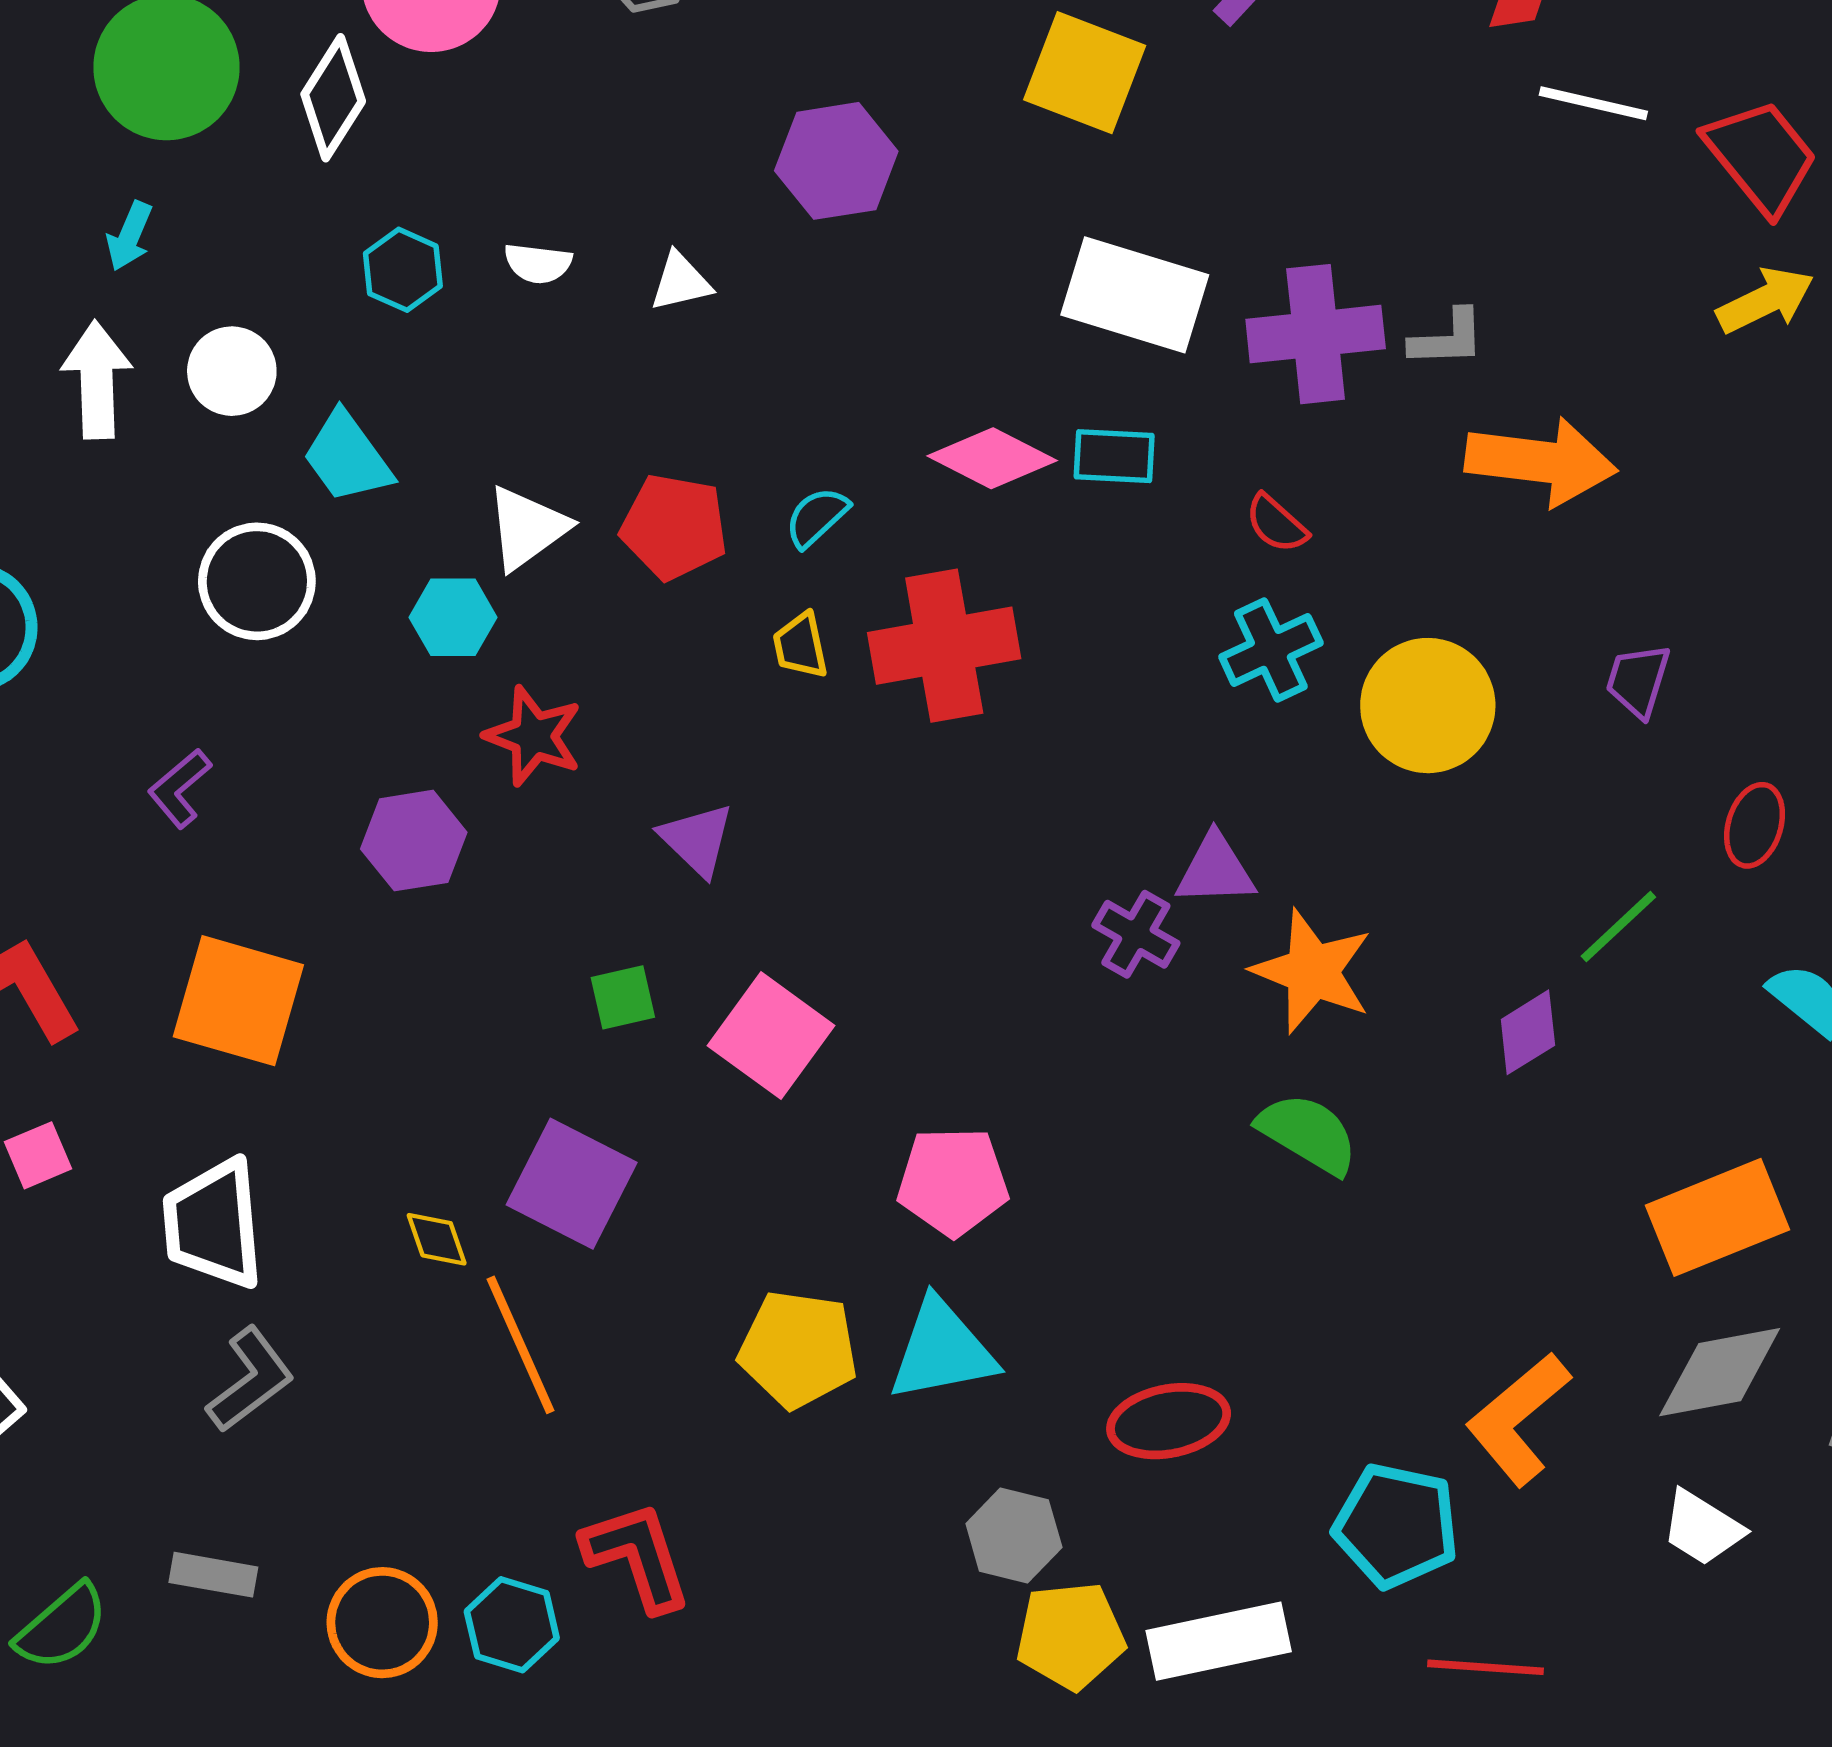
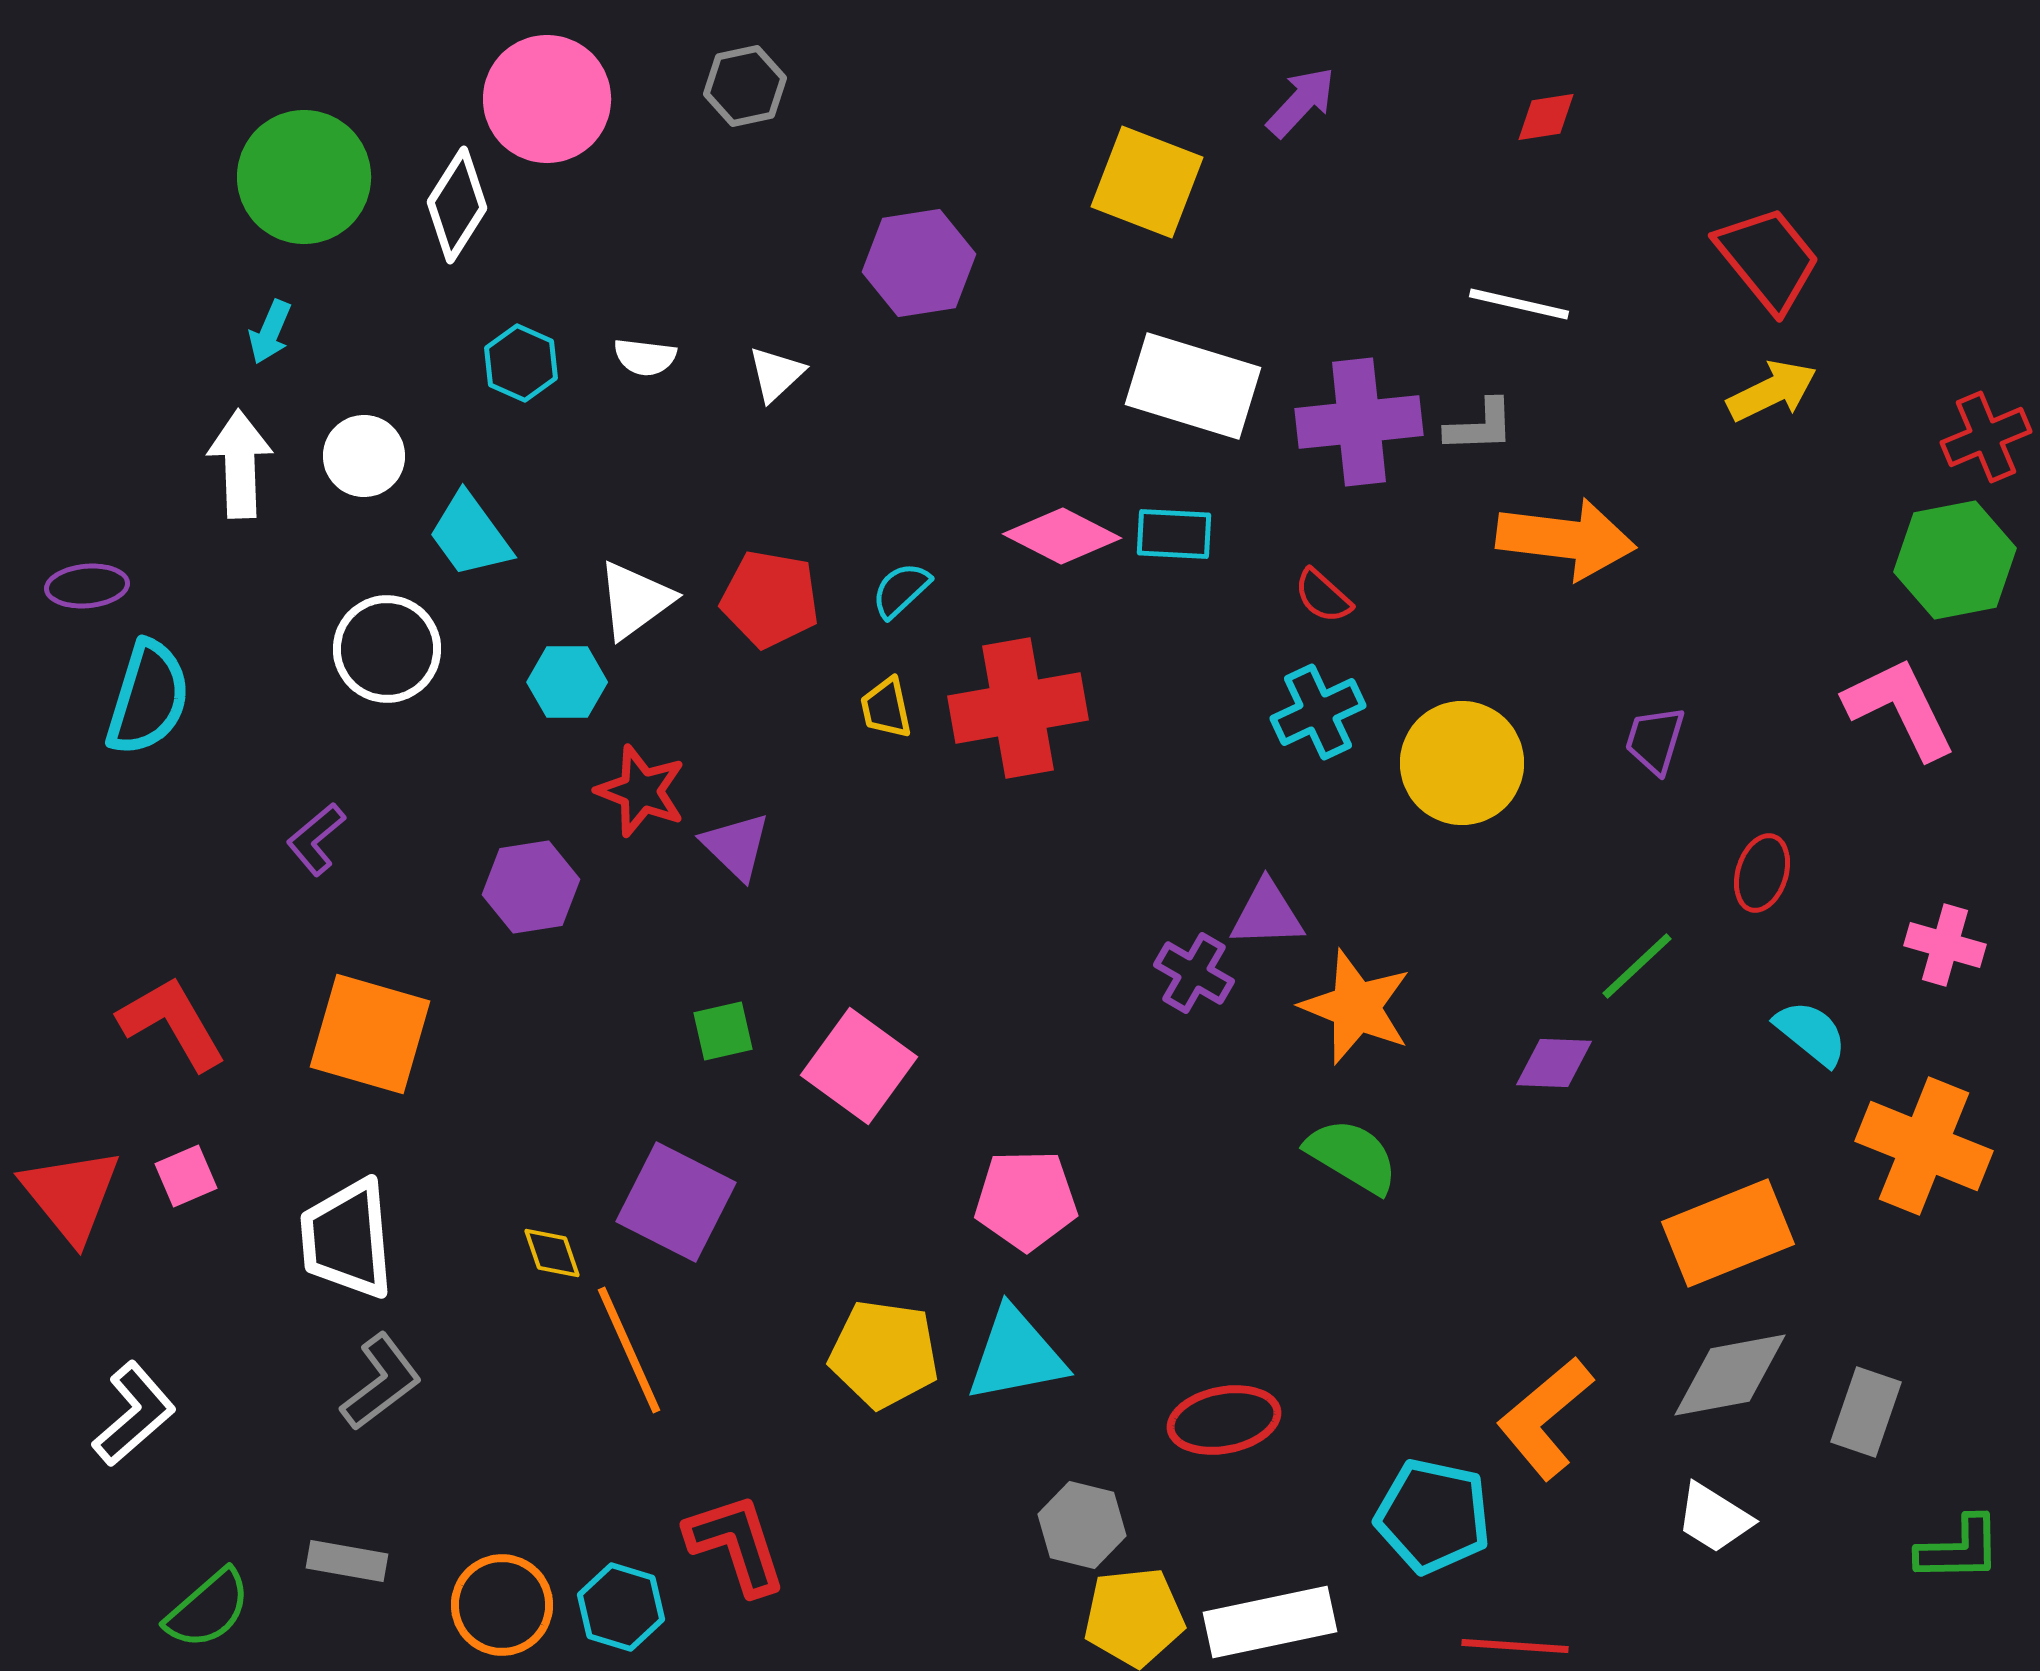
white line: (1593, 103) -> (1519, 304), moved
white triangle: (681, 282) -> (776, 374), turned -30
purple triangle: (697, 839) -> (736, 846), moved
purple diamond: (1528, 1032) -> (1554, 1063), turned 34

